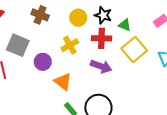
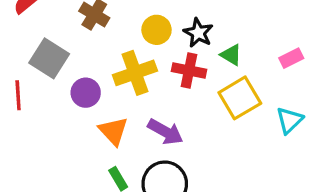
yellow cross: (70, 45) -> (135, 73), size x1.4
purple arrow: (101, 66) -> (165, 132), moved

